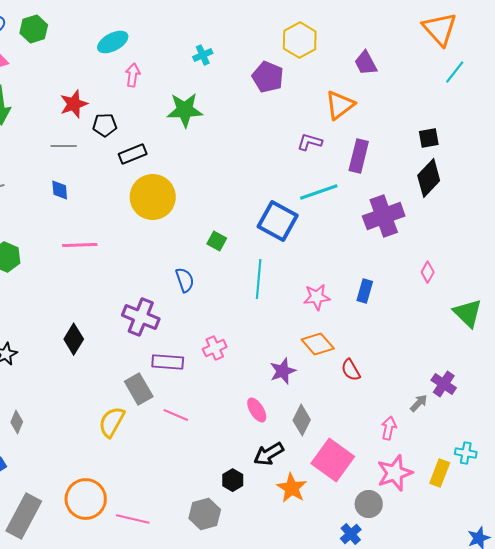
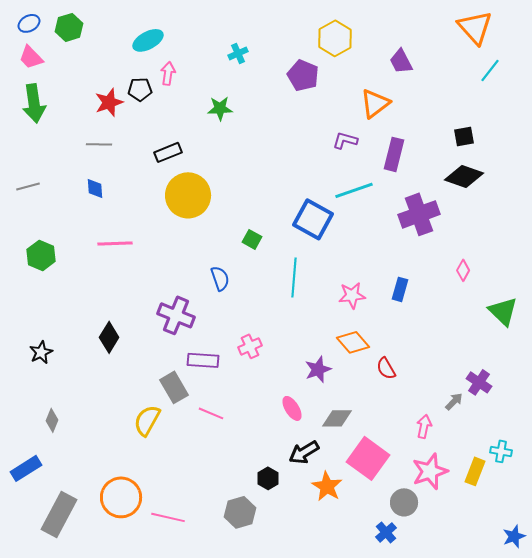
green star: (185, 110) -> (220, 108), size x0.7
black pentagon: (105, 125) -> (140, 89), moved
black diamond: (429, 178) -> (464, 176), turned 66
gray diamond: (302, 420) -> (337, 418), turned 64

